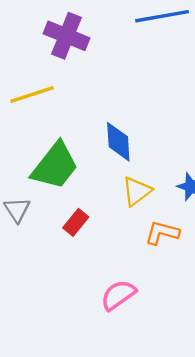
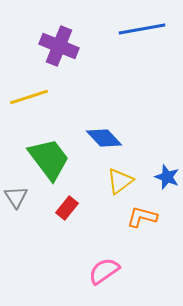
blue diamond: (118, 142) -> (104, 138), turned -39
green trapezoid: (55, 166) -> (49, 159), turned -75

